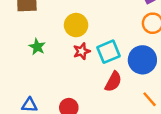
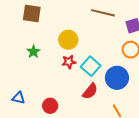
cyan square: (108, 52) -> (91, 66), turned -36

